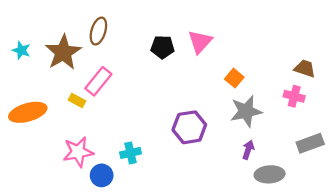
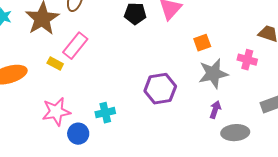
orange square: (234, 78) -> (202, 43), turned 30
pink cross: (294, 96) -> (247, 60), moved

